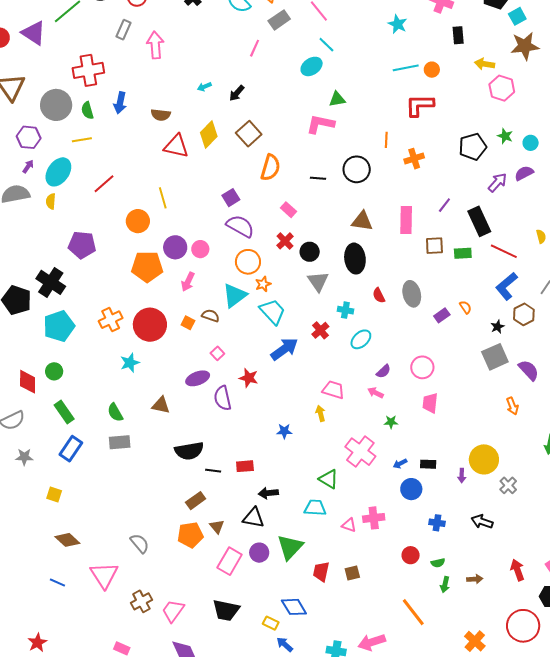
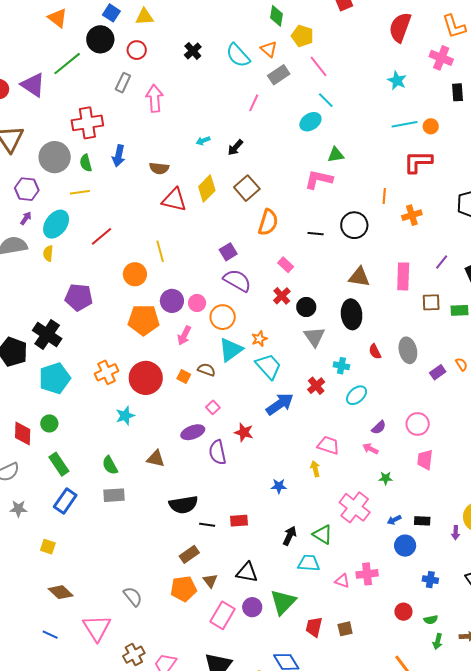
orange circle: (248, 262) -> (223, 317), moved
black arrow: (268, 493) -> (290, 536), moved, turned 120

